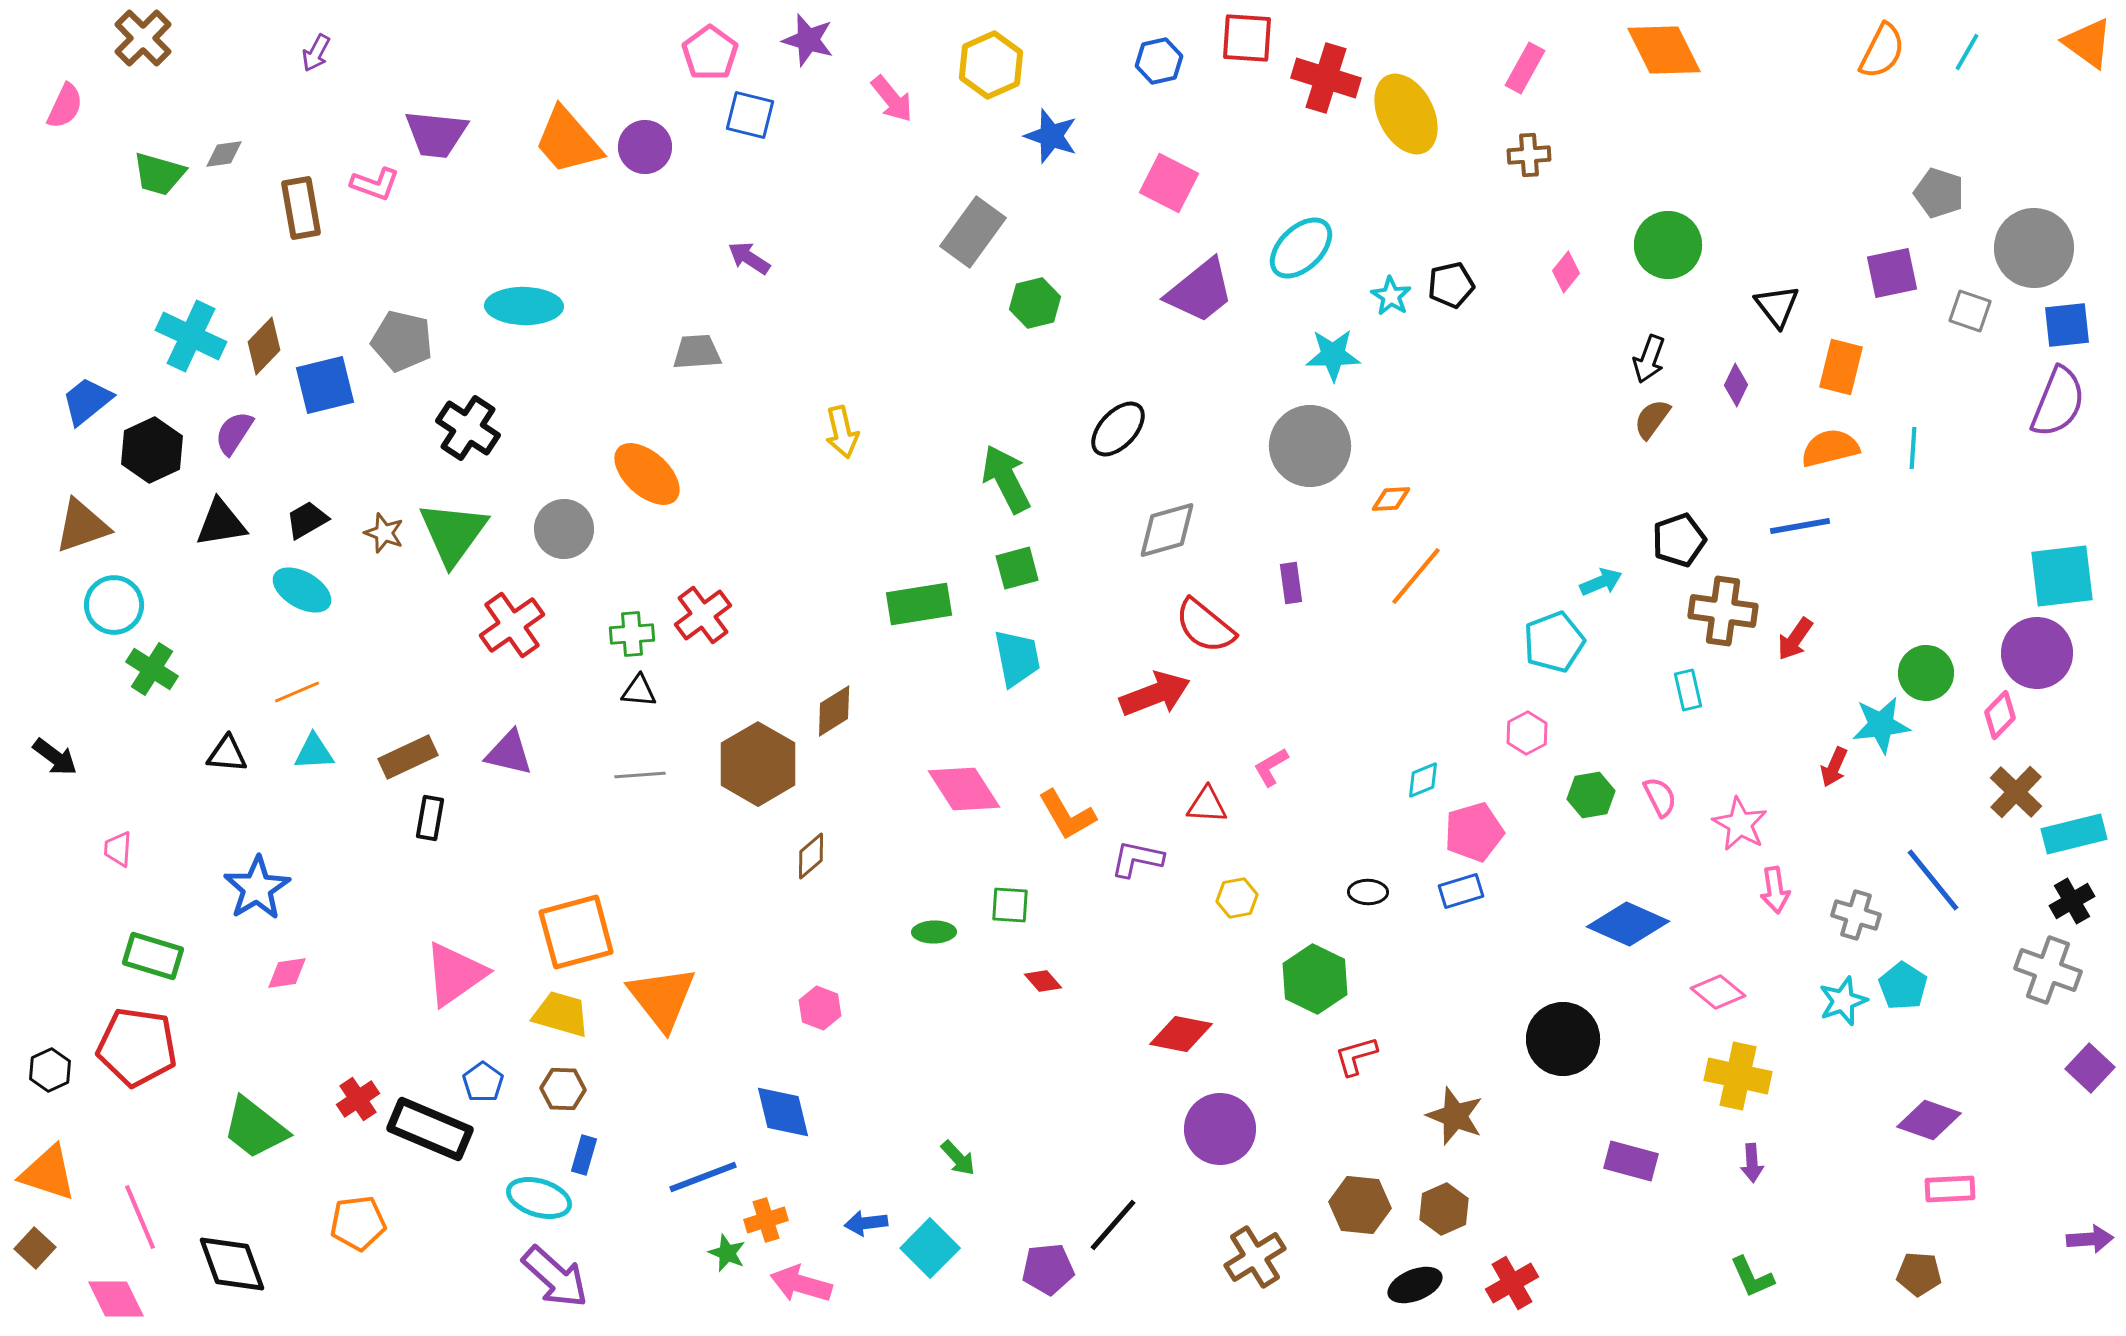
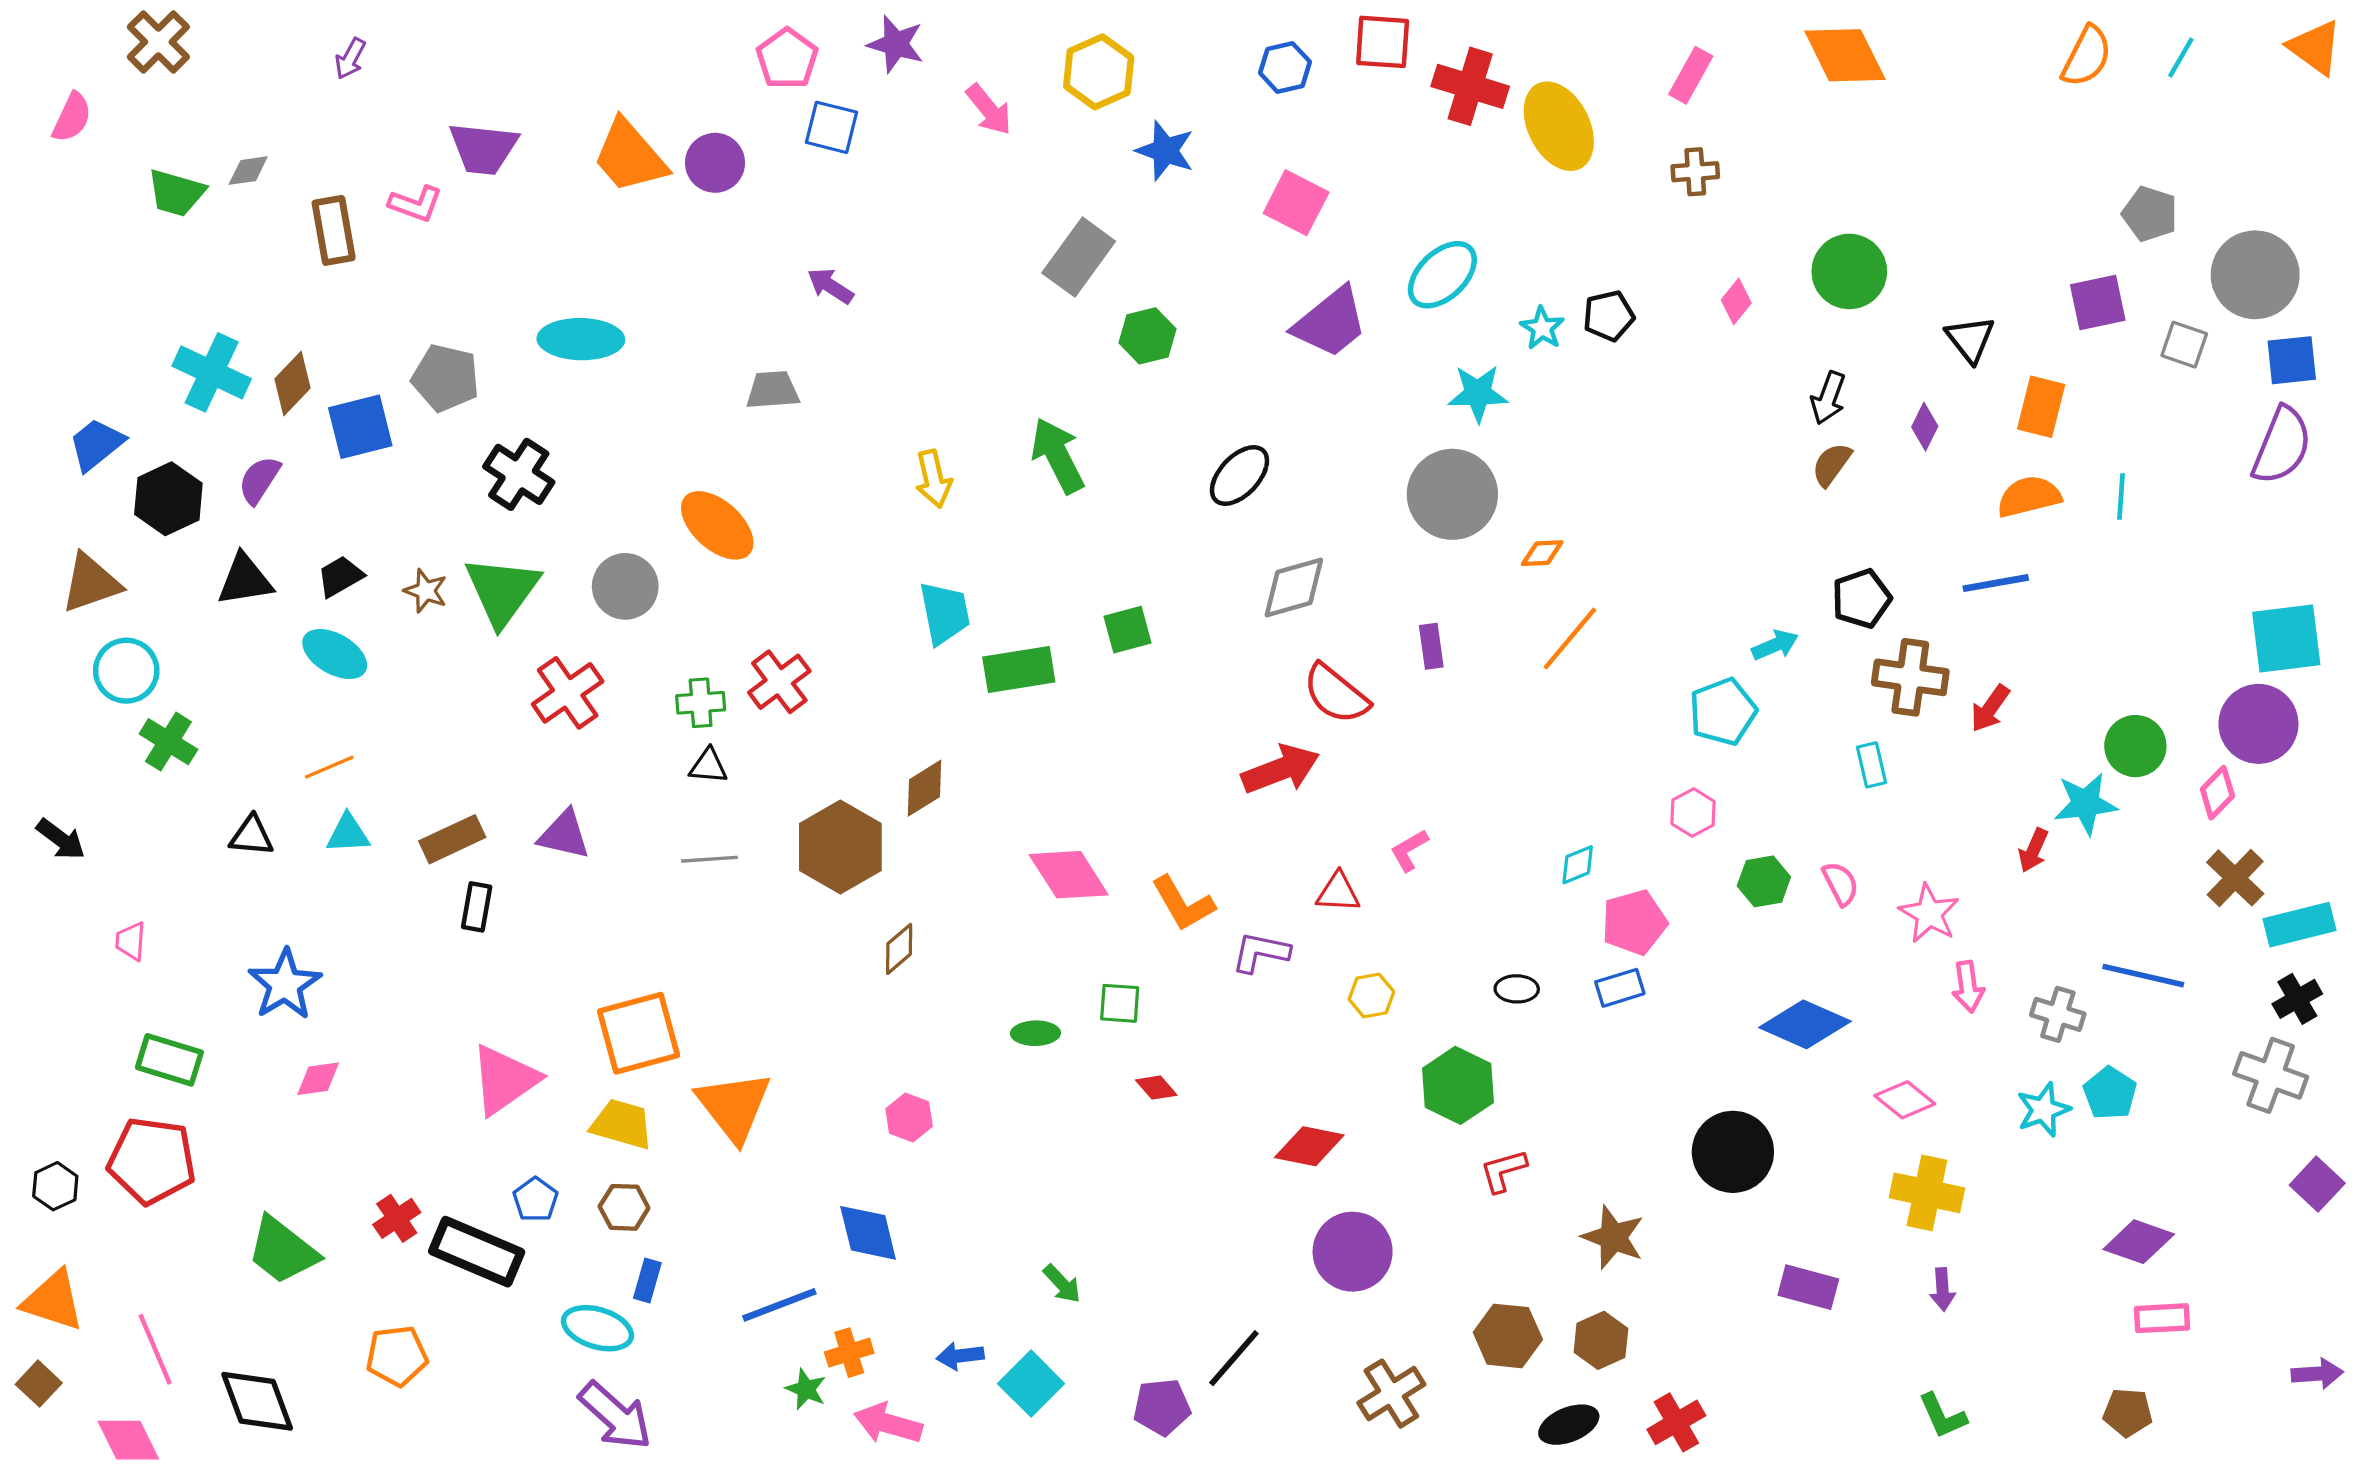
green arrow: (1006, 479) -> (1058, 456), moved
cyan trapezoid: (1017, 658) -> (945, 613), moved
blue line: (1933, 880) -> (2143, 976), turned -38

